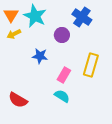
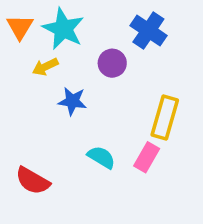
yellow arrow: (14, 34) -> (45, 67), moved
pink rectangle: (64, 75) -> (147, 157), moved
cyan semicircle: (62, 96) -> (101, 157), moved

